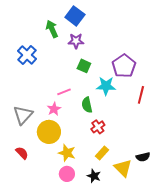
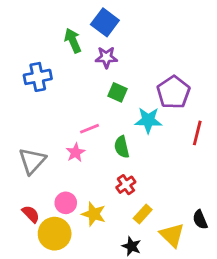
blue cross: (27, 55) -> (38, 77), turned 36
red cross: (98, 127) -> (126, 185), moved
yellow circle: (49, 132) -> (55, 234), moved
black semicircle: (143, 157) -> (200, 220), turned 80
pink circle: (67, 174) -> (66, 203), moved

